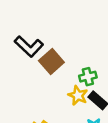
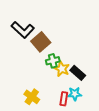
green cross: (88, 77) -> (53, 61), moved

